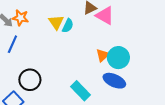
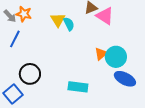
cyan semicircle: (68, 26) -> (69, 24), turned -56
blue ellipse: (114, 81) -> (125, 79), moved
cyan rectangle: (80, 91) -> (78, 87), turned -42

